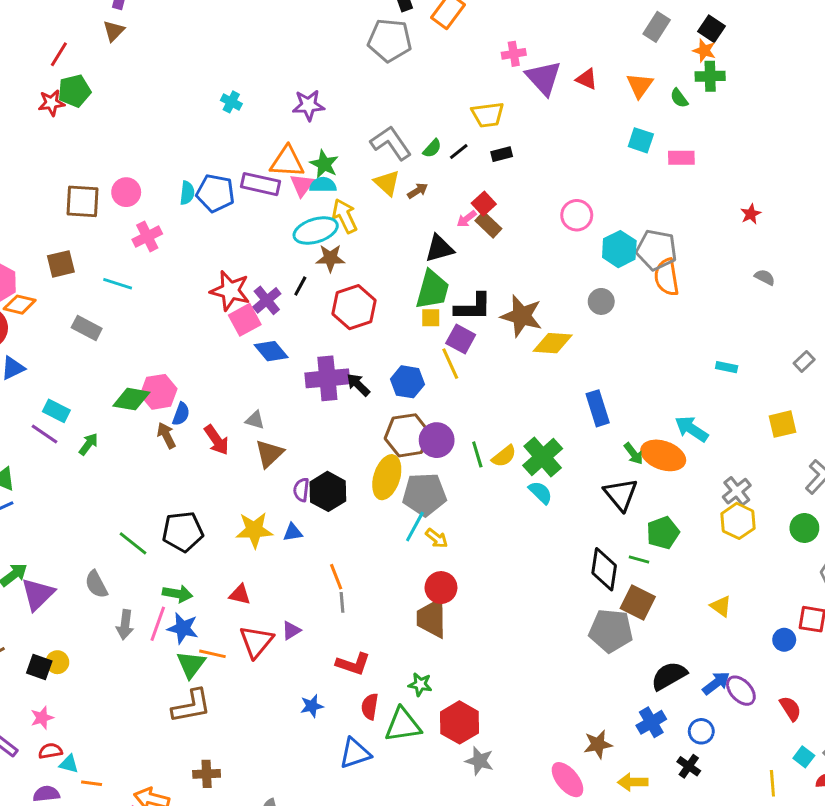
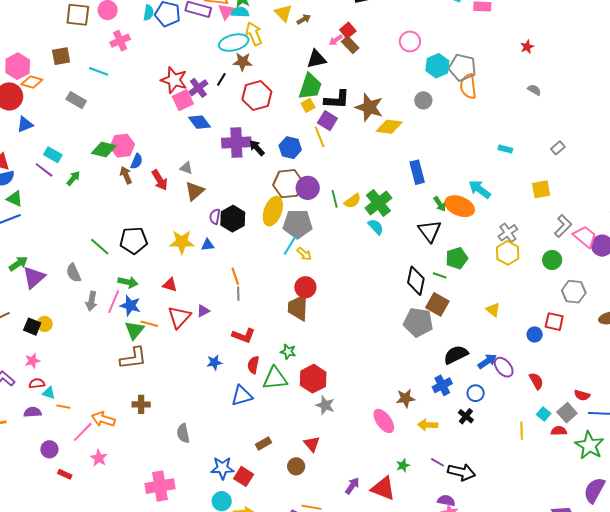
yellow square: (431, 318) -> (308, 105), turned -32

